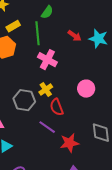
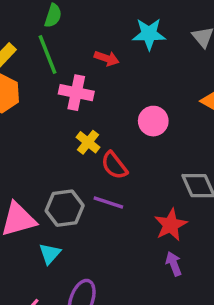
red arrow: (74, 36) -> (107, 58), moved
gray hexagon: (24, 100) -> (65, 208), moved
red star: (69, 143) -> (171, 225), moved

